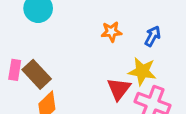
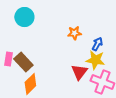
blue arrow: (153, 36) -> (97, 44), moved

